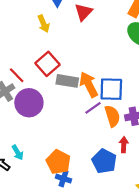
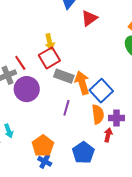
yellow arrow: (44, 24) -> (50, 42), moved
blue square: (111, 89) -> (101, 91), turned 35
purple line: (93, 108) -> (66, 108), moved, turned -49
red arrow: (124, 145) -> (108, 135), moved

